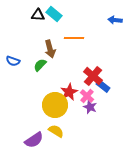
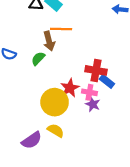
orange line: (74, 38) -> (61, 29), moved
red cross: (93, 76) -> (96, 70), turned -30
pink cross: (87, 96) -> (89, 92), turned -32

